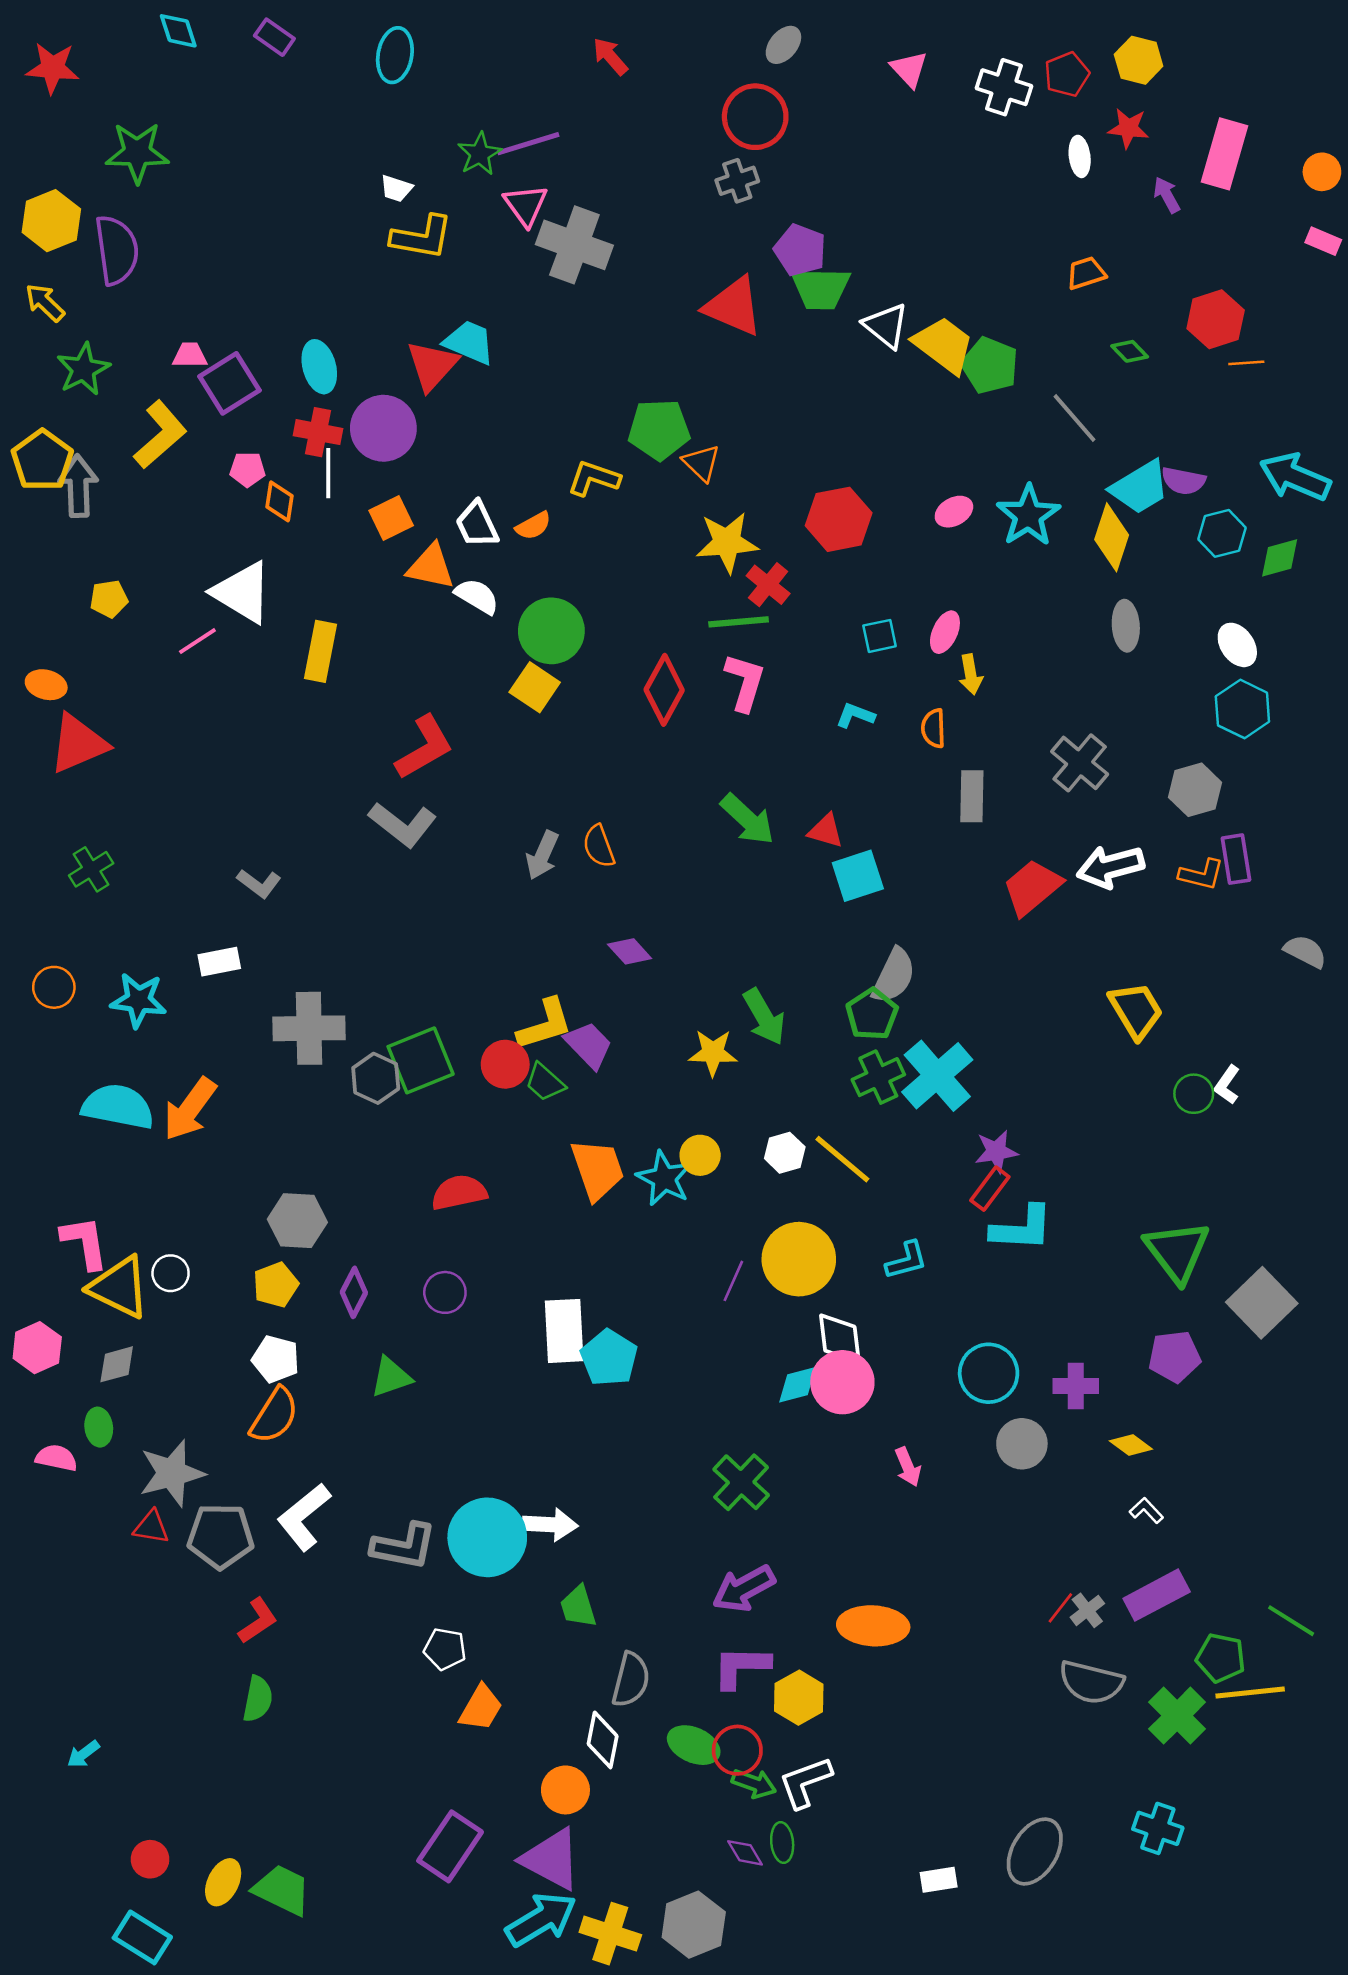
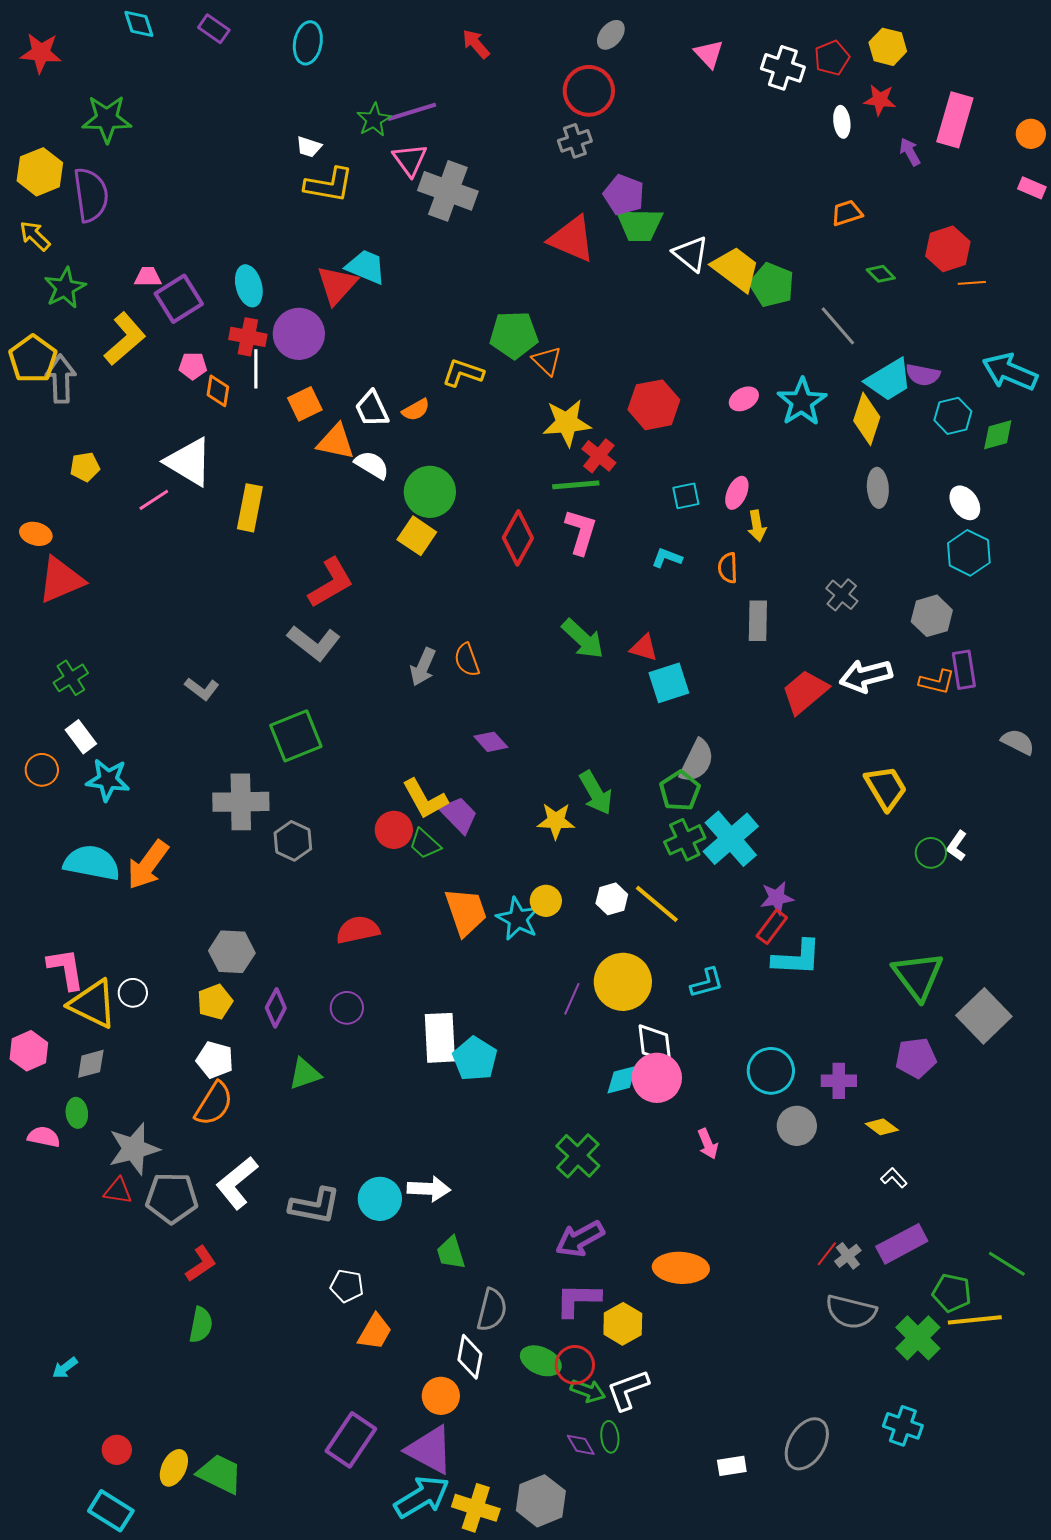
gray cross: (1080, 763) -> (842, 595), size x0.7
white rectangle: (219, 962) -> (81, 737), moved, turned 64
yellow L-shape: (545, 1024) -> (425, 799), turned 78
green square: (421, 1060) -> (296, 736), moved
cyan circle: (487, 1537) -> (380, 1199), size x0.7

